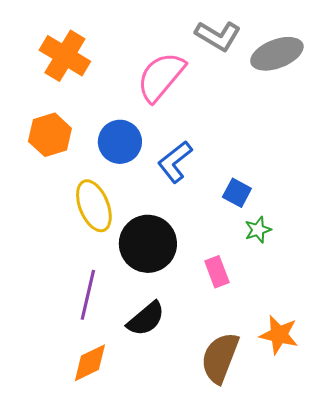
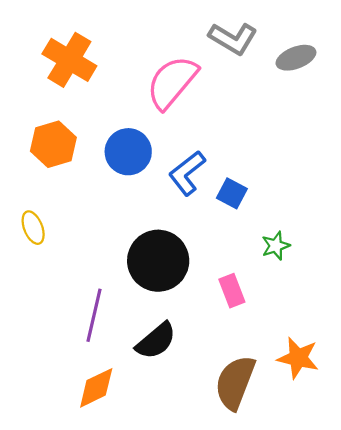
gray ellipse: (277, 54) -> (296, 58), size x0.7
blue square: (237, 193) -> (232, 193), moved
yellow ellipse: (94, 206) -> (33, 228), moved, size x0.6

